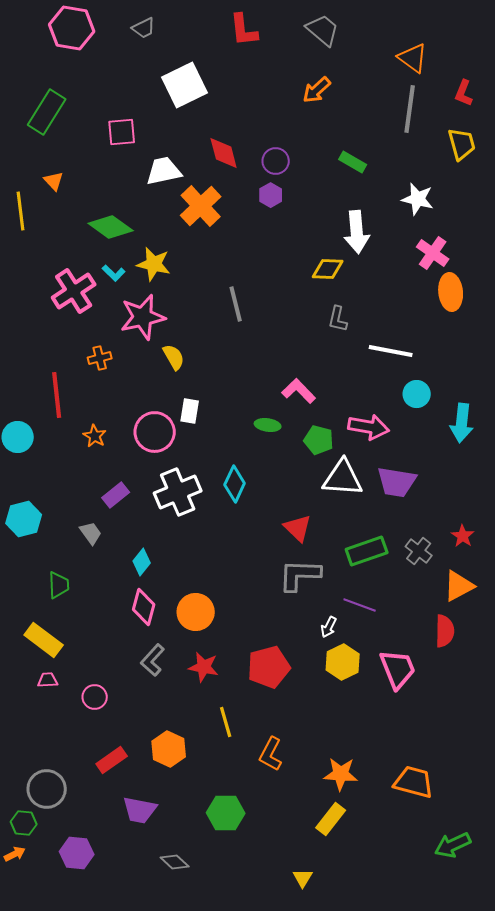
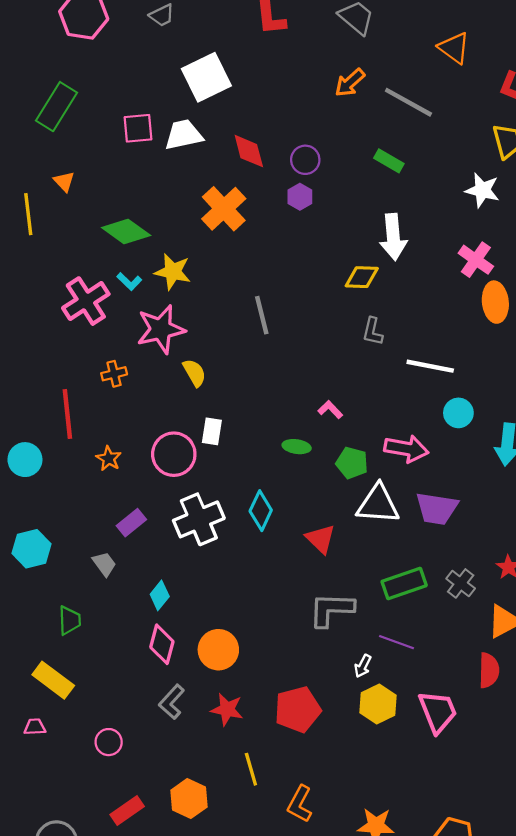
gray line: (410, 109) -> (408, 102), moved, turned -69
white trapezoid: (164, 171) -> (184, 135), moved
white star: (418, 199) -> (482, 190), moved
pink L-shape: (299, 391) -> (330, 410), size x0.7
red triangle: (298, 528) -> (320, 539), moved
pink trapezoid: (48, 680) -> (35, 727), moved

